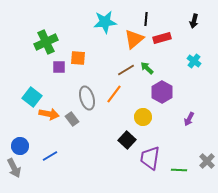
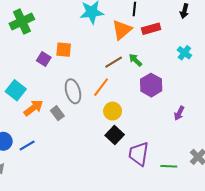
green cross: (46, 42) -> (22, 21), moved
purple square: (59, 67) -> (44, 59), turned 32
orange arrow: (49, 114) -> (33, 108), turned -48
yellow circle: (143, 117) -> (113, 111), moved
blue line: (50, 156) -> (27, 145), moved

